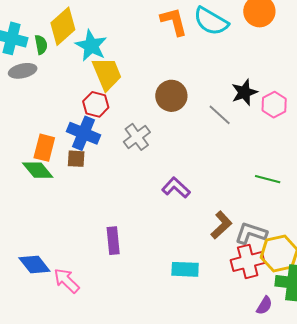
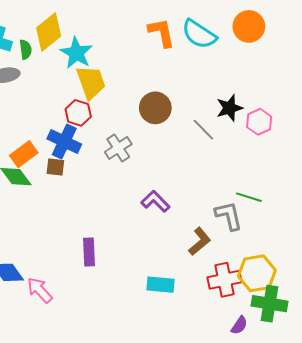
orange rectangle: (44, 148) -> (24, 154), turned 36
gray L-shape: (251, 233) -> (229, 216), moved, turned 56

